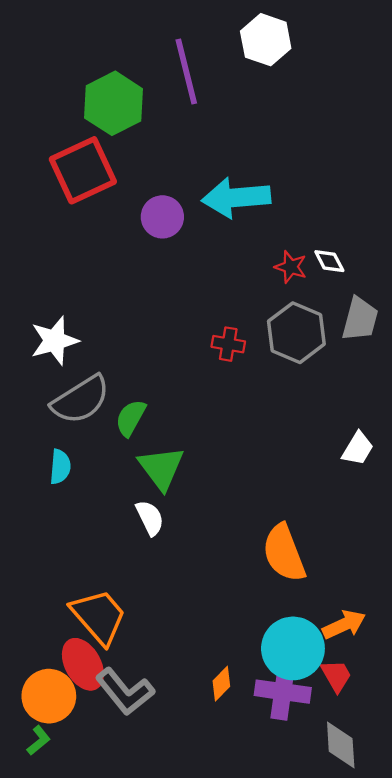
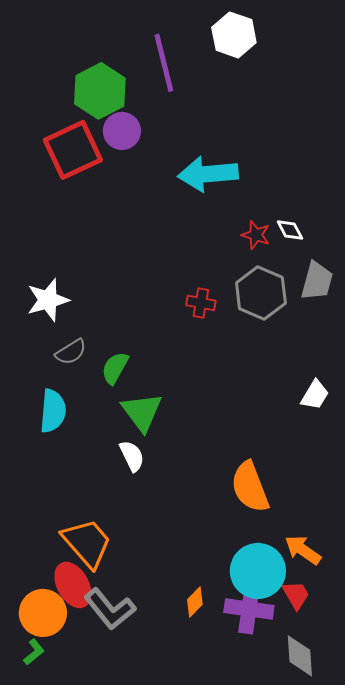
purple circle: (162, 217) -> (122, 131), moved
gray semicircle: (81, 400) -> (71, 352), size x0.6
cyan semicircle: (60, 467) -> (53, 411), size x1.4
orange arrow: (344, 625) -> (303, 550), turned -120

